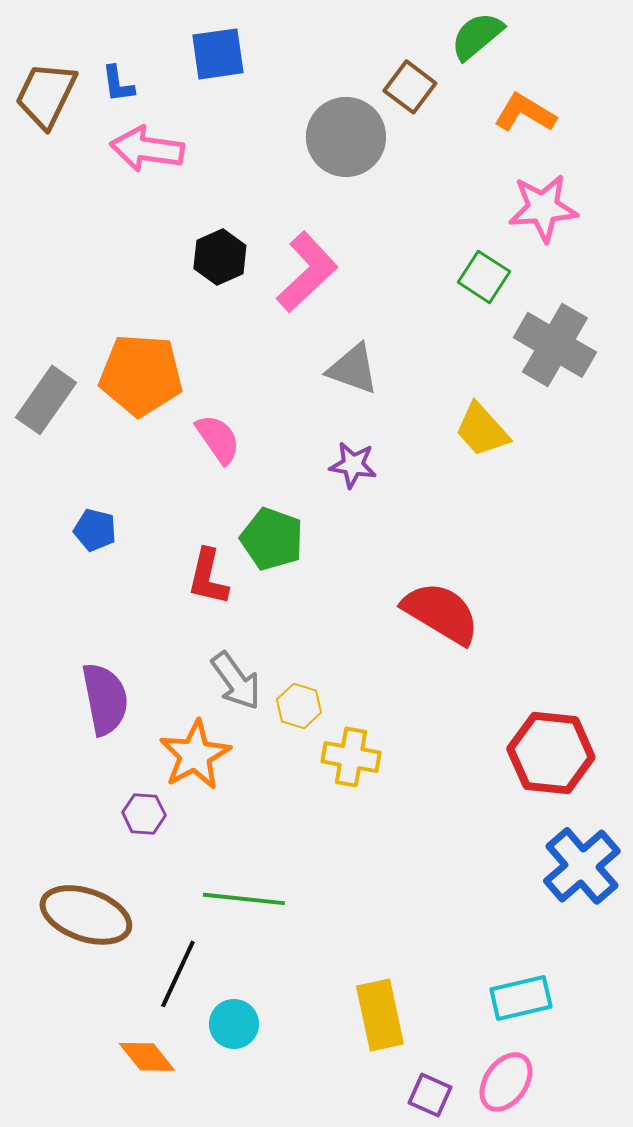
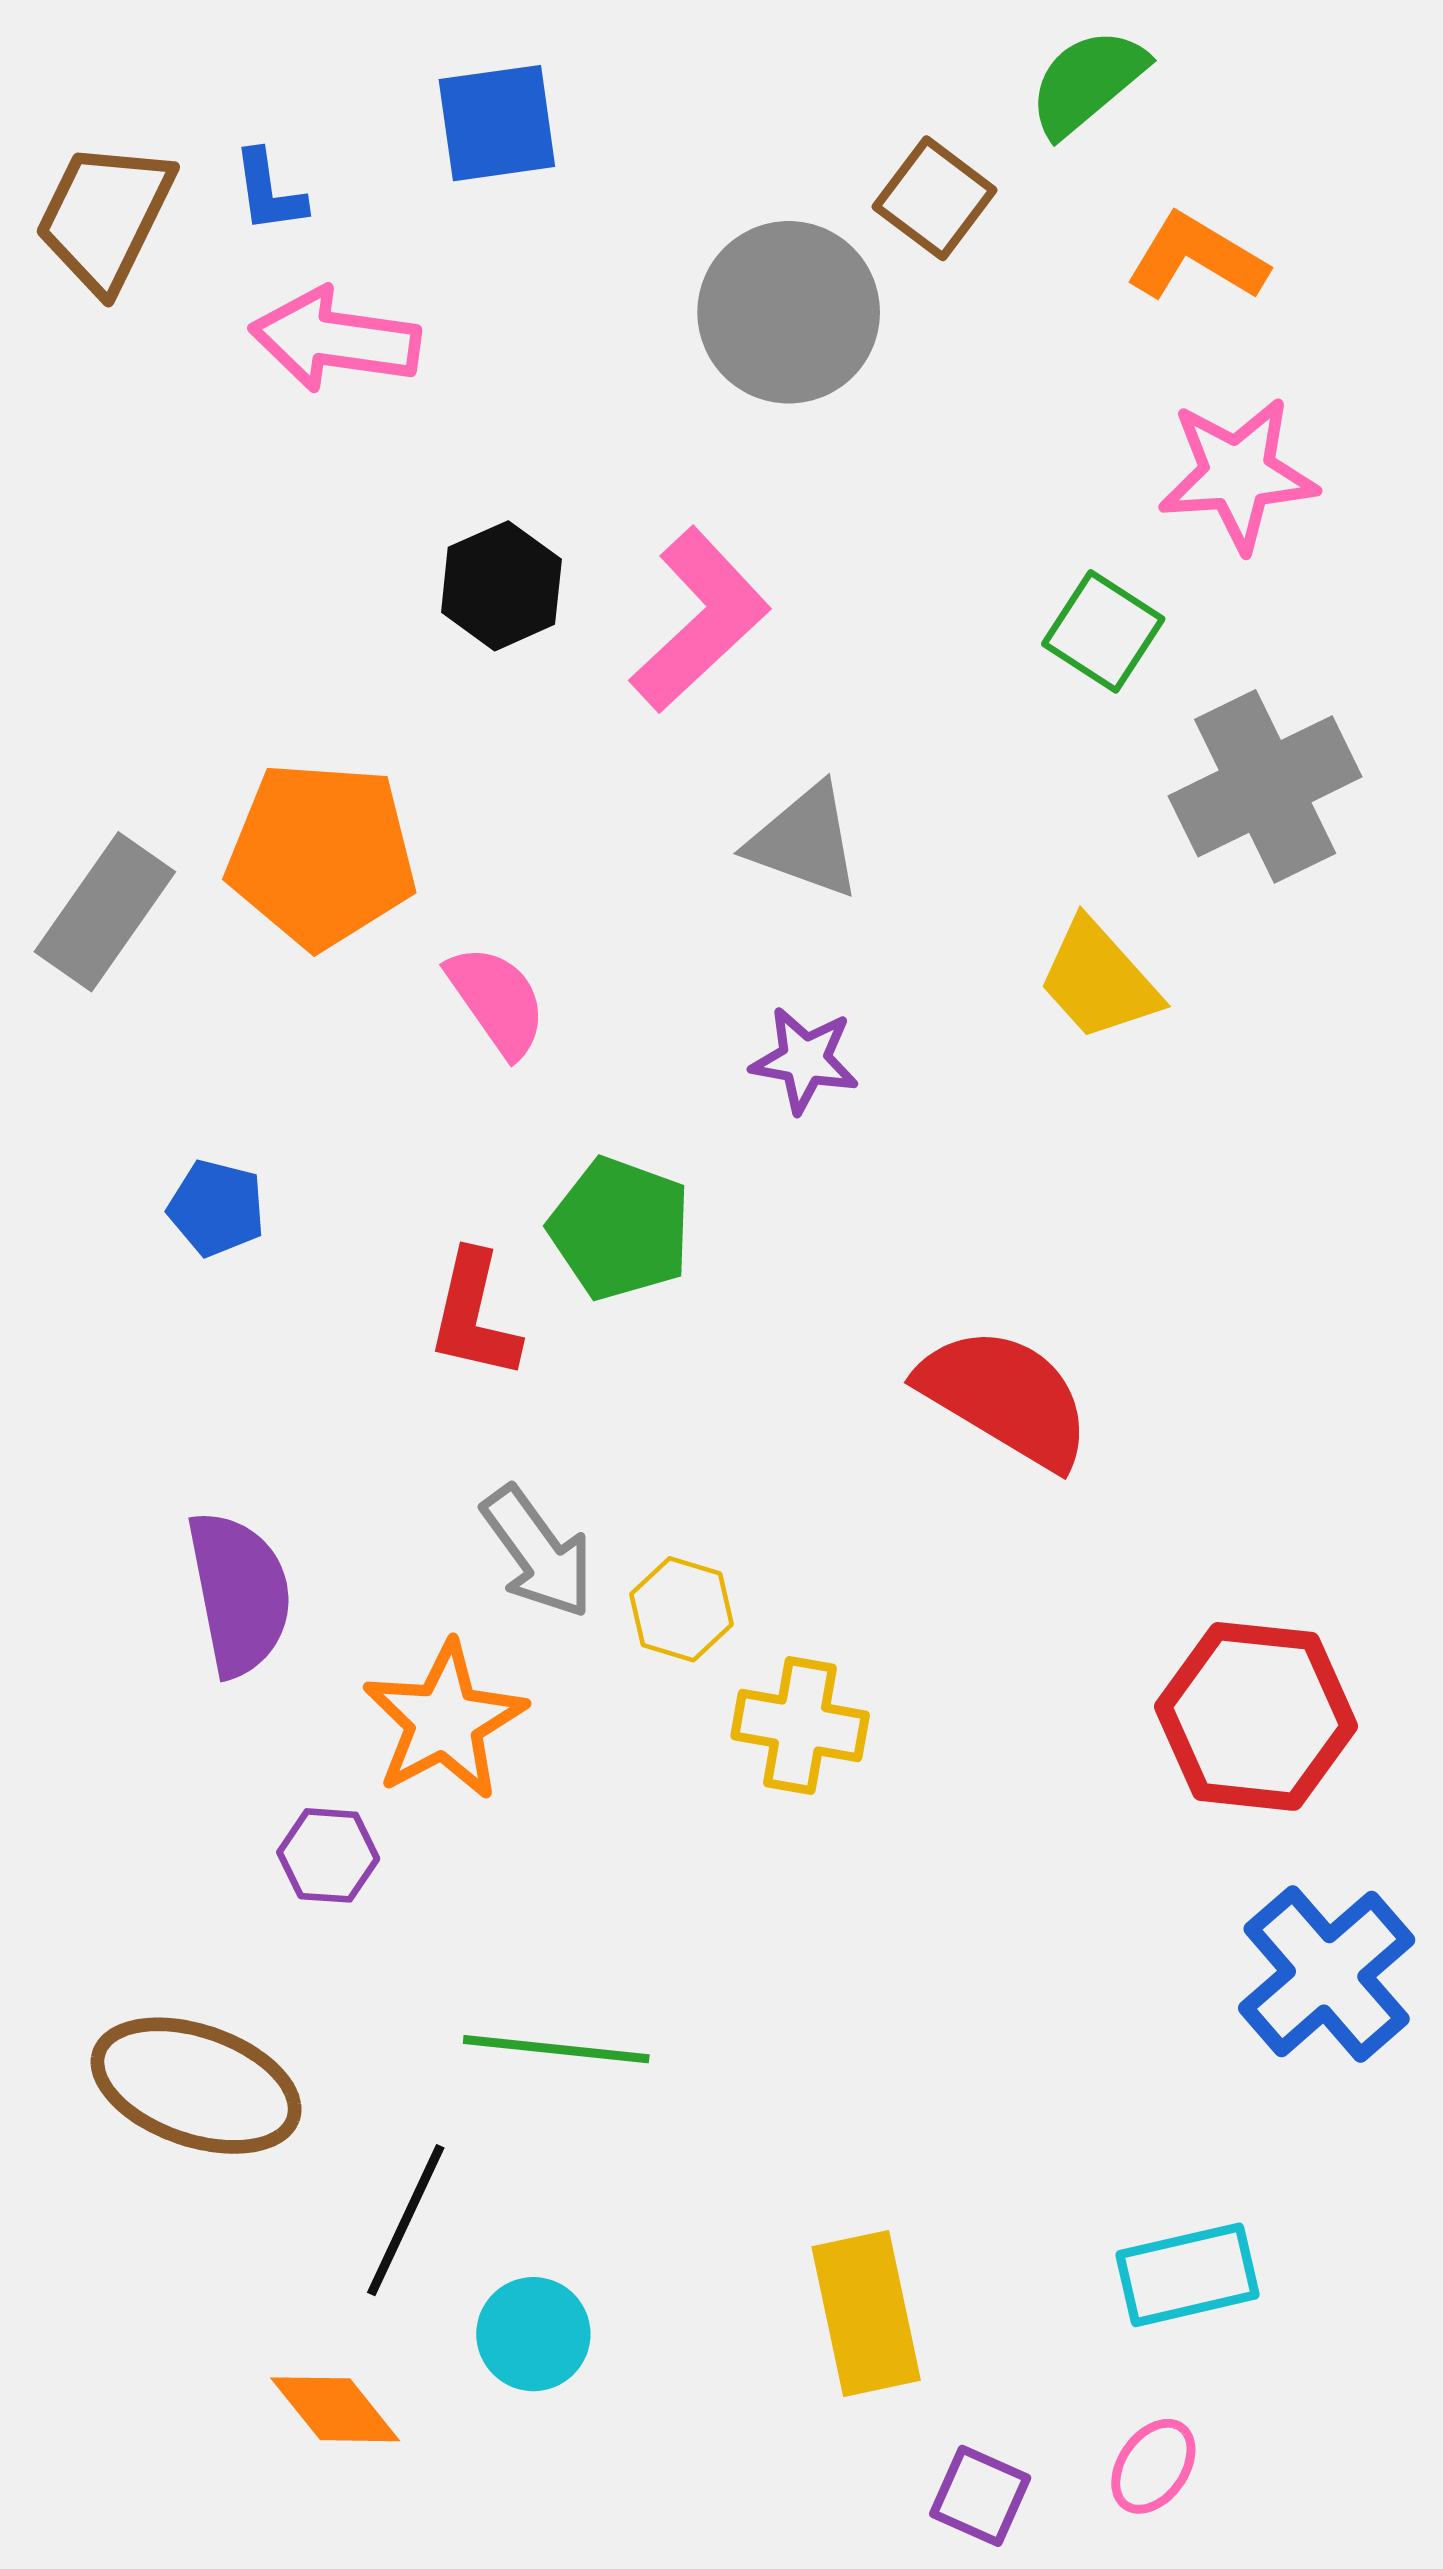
gray cross: (555, 345) -> (1265, 786), turned 34
pink ellipse: (506, 1082) -> (1153, 2466), size x0.7

